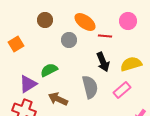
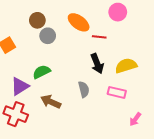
pink circle: (128, 21) -> (118, 12), moved
gray circle: (69, 40) -> (48, 36), moved
gray semicircle: (90, 87) -> (84, 89), size x0.7
pink rectangle: (122, 90) -> (117, 92), turned 54

